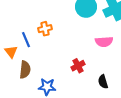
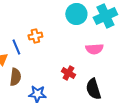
red cross: (78, 66) -> (68, 73), turned -32
black semicircle: (103, 82) -> (93, 89), size x1.5

